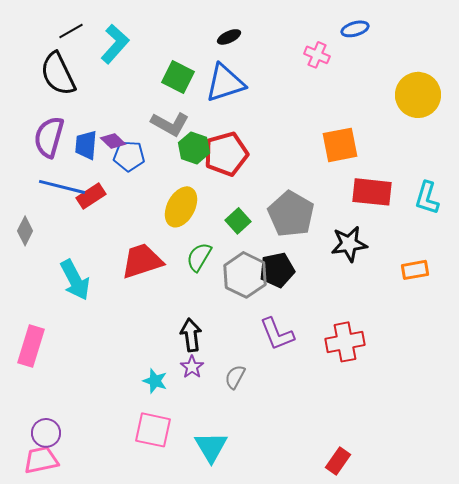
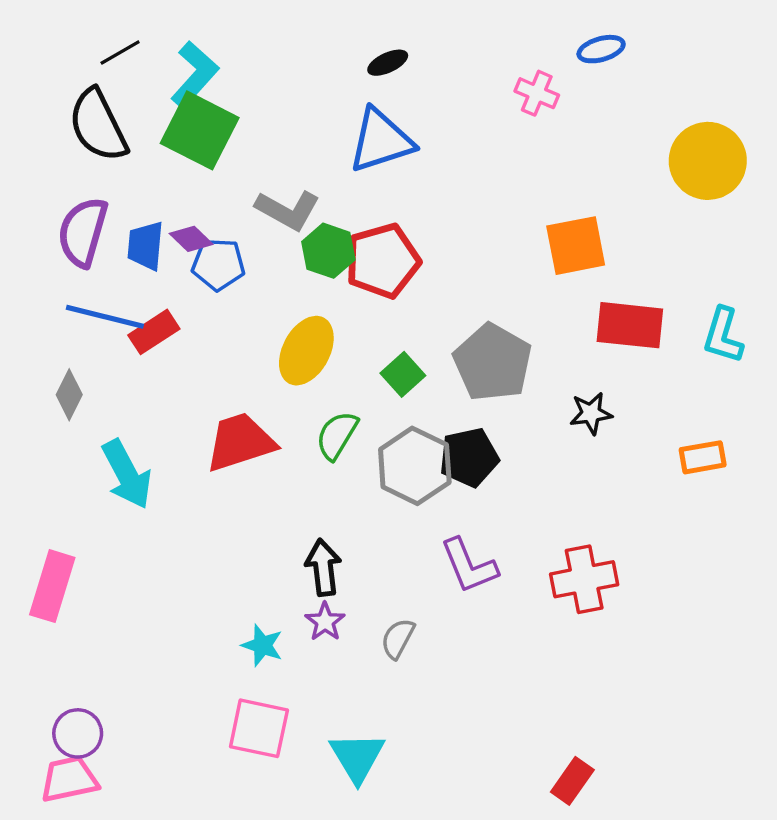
green square: (178, 77) -> (200, 130), moved, size x1.4
gray diamond: (25, 231) -> (69, 395), moved
black star: (349, 244) -> (591, 413), size x0.7

